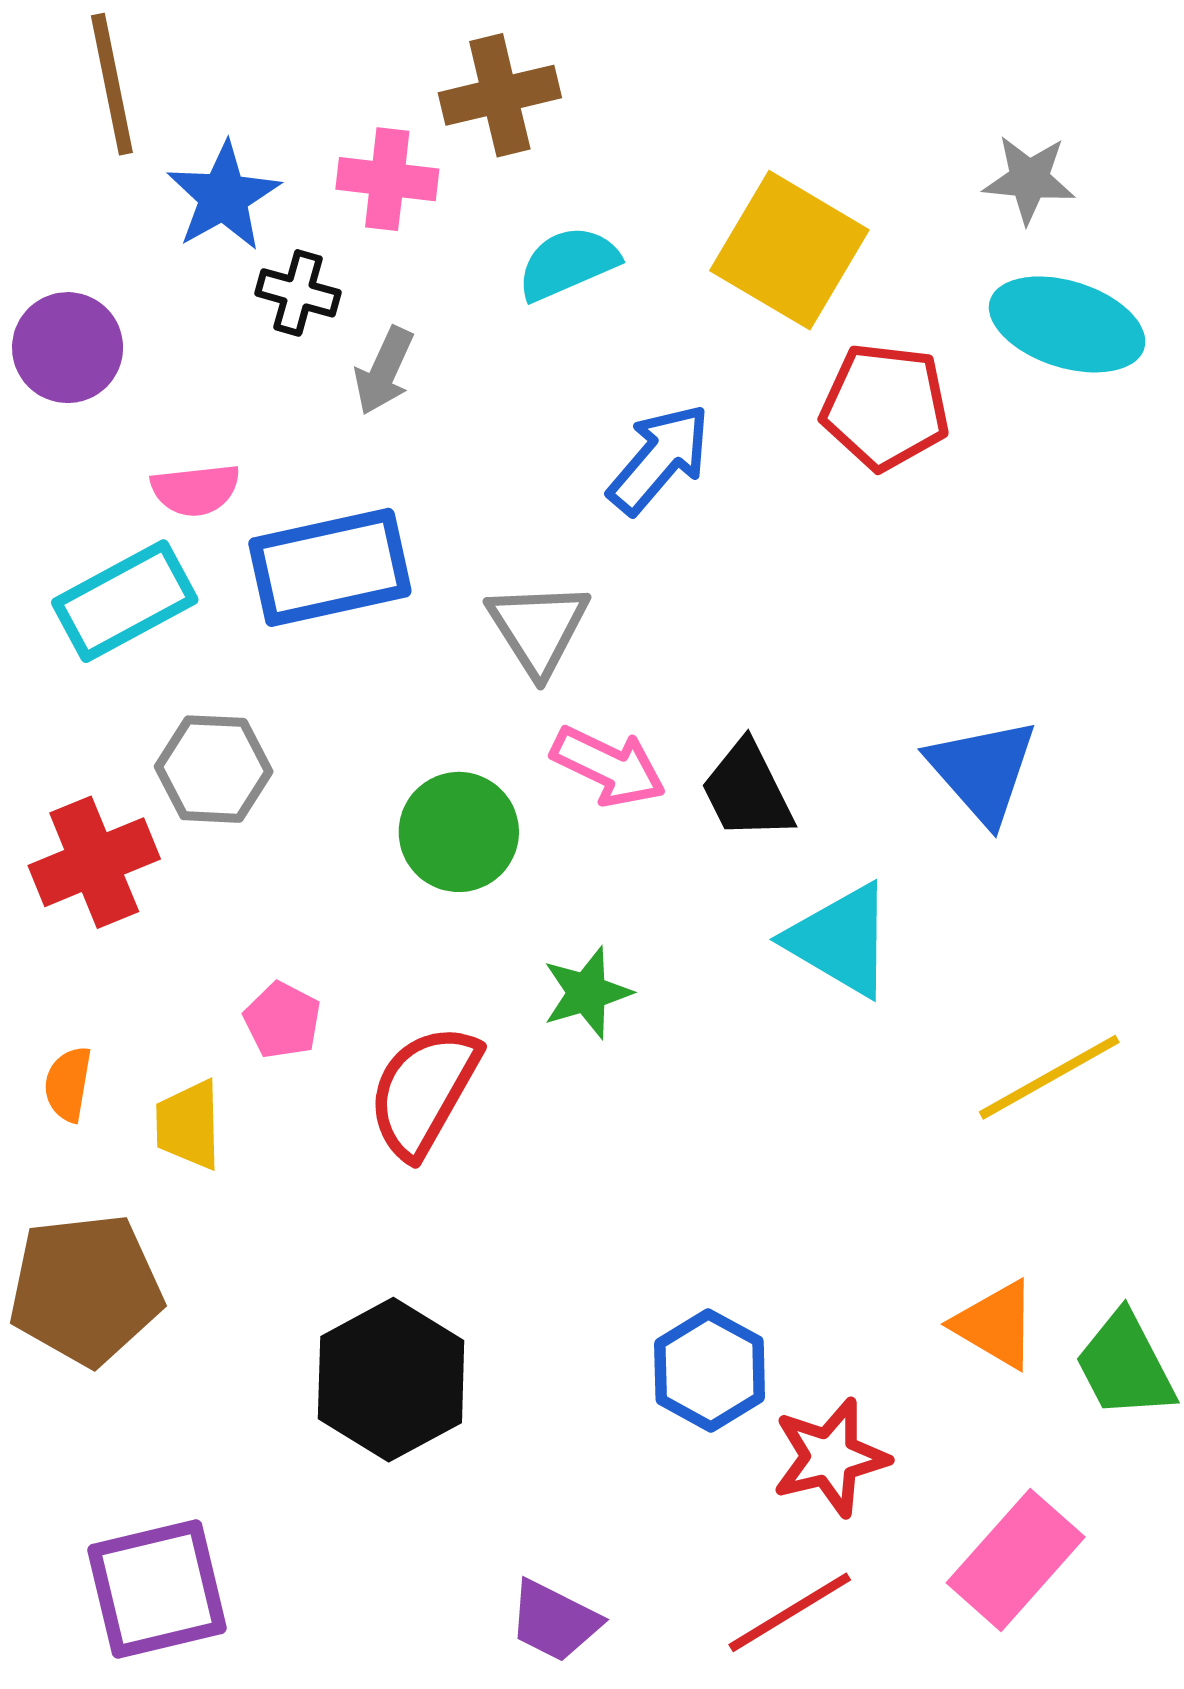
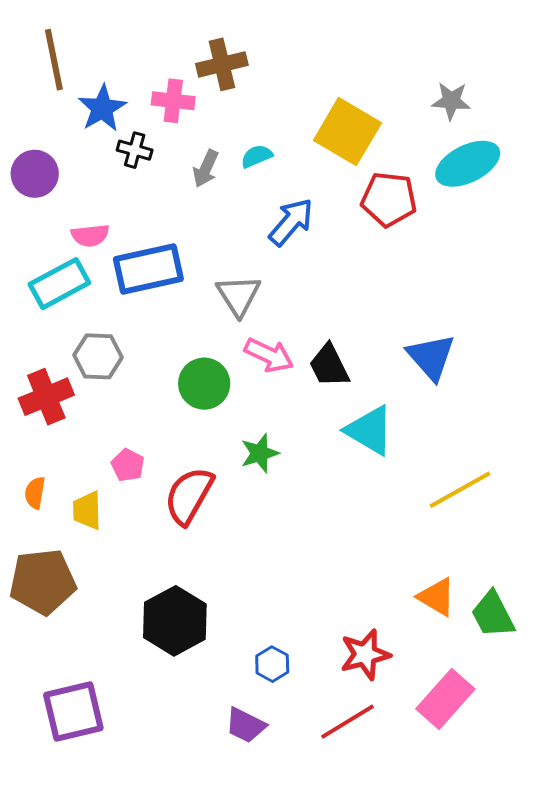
cyan semicircle: (568, 263) -> (257, 156), moved, size x0.7
cyan ellipse: (1067, 324) -> (468, 164), turned -44
gray arrow: (384, 371) -> (206, 169), moved
blue hexagon: (710, 1370) -> (272, 664), moved, size x0.7

